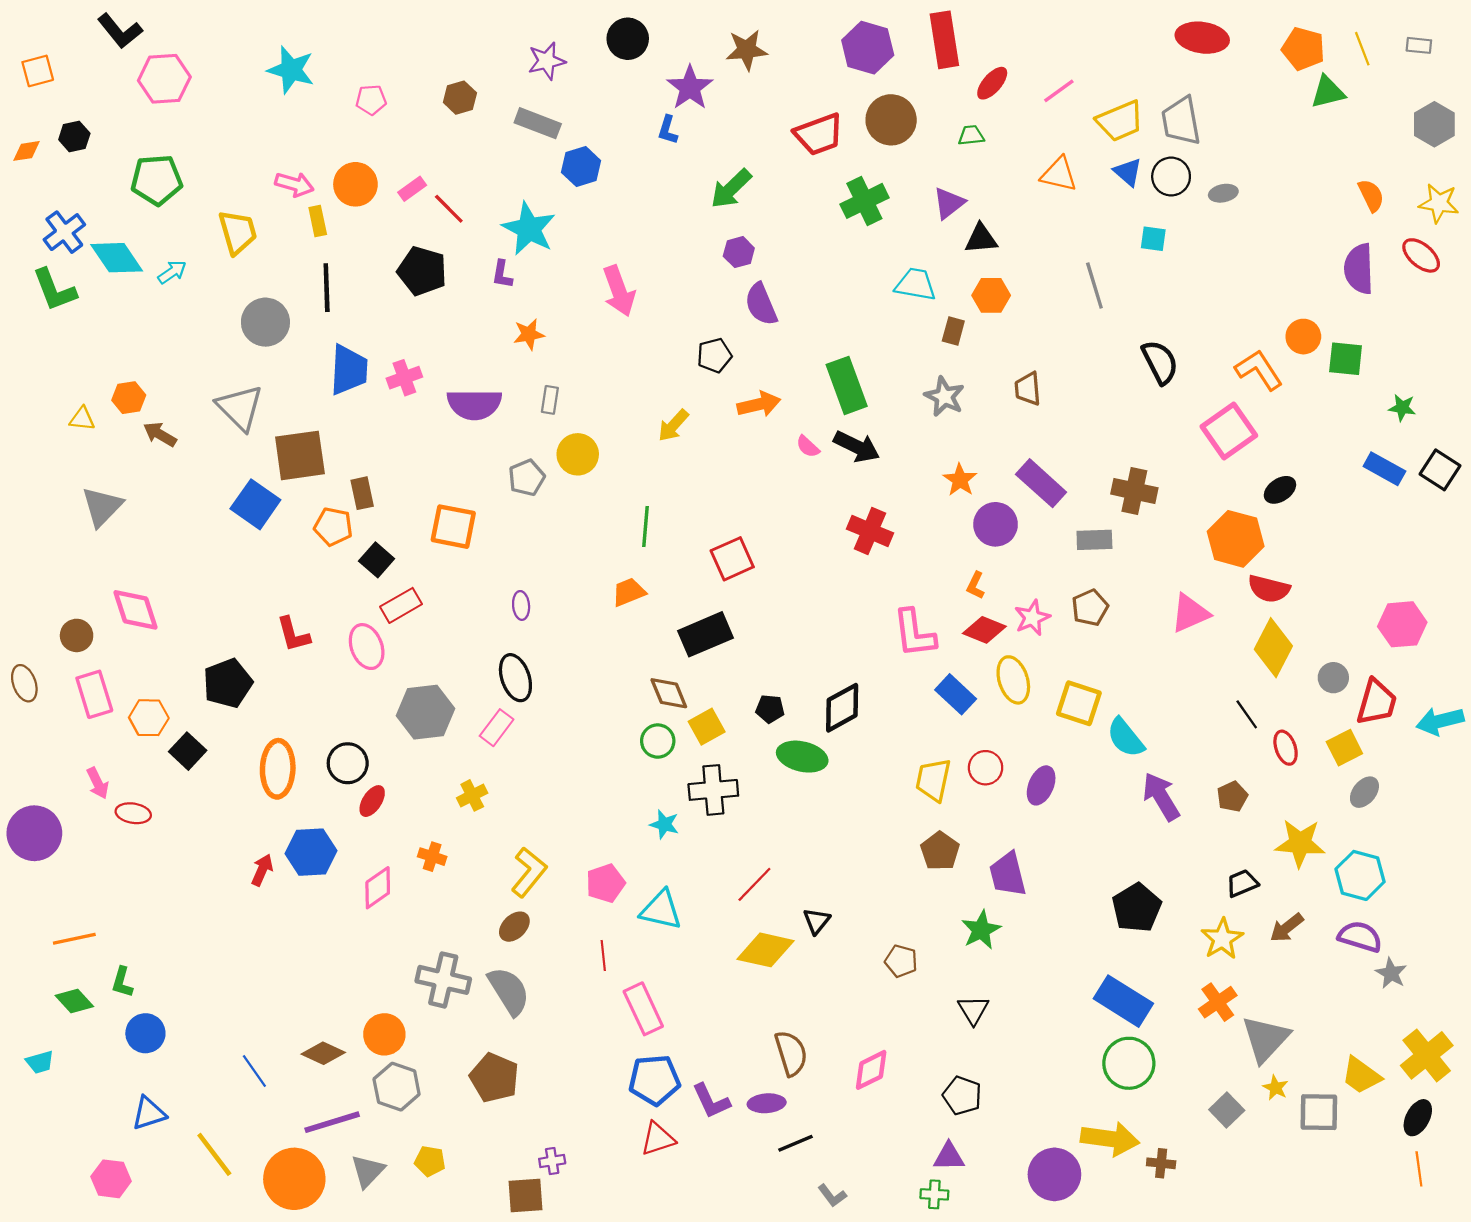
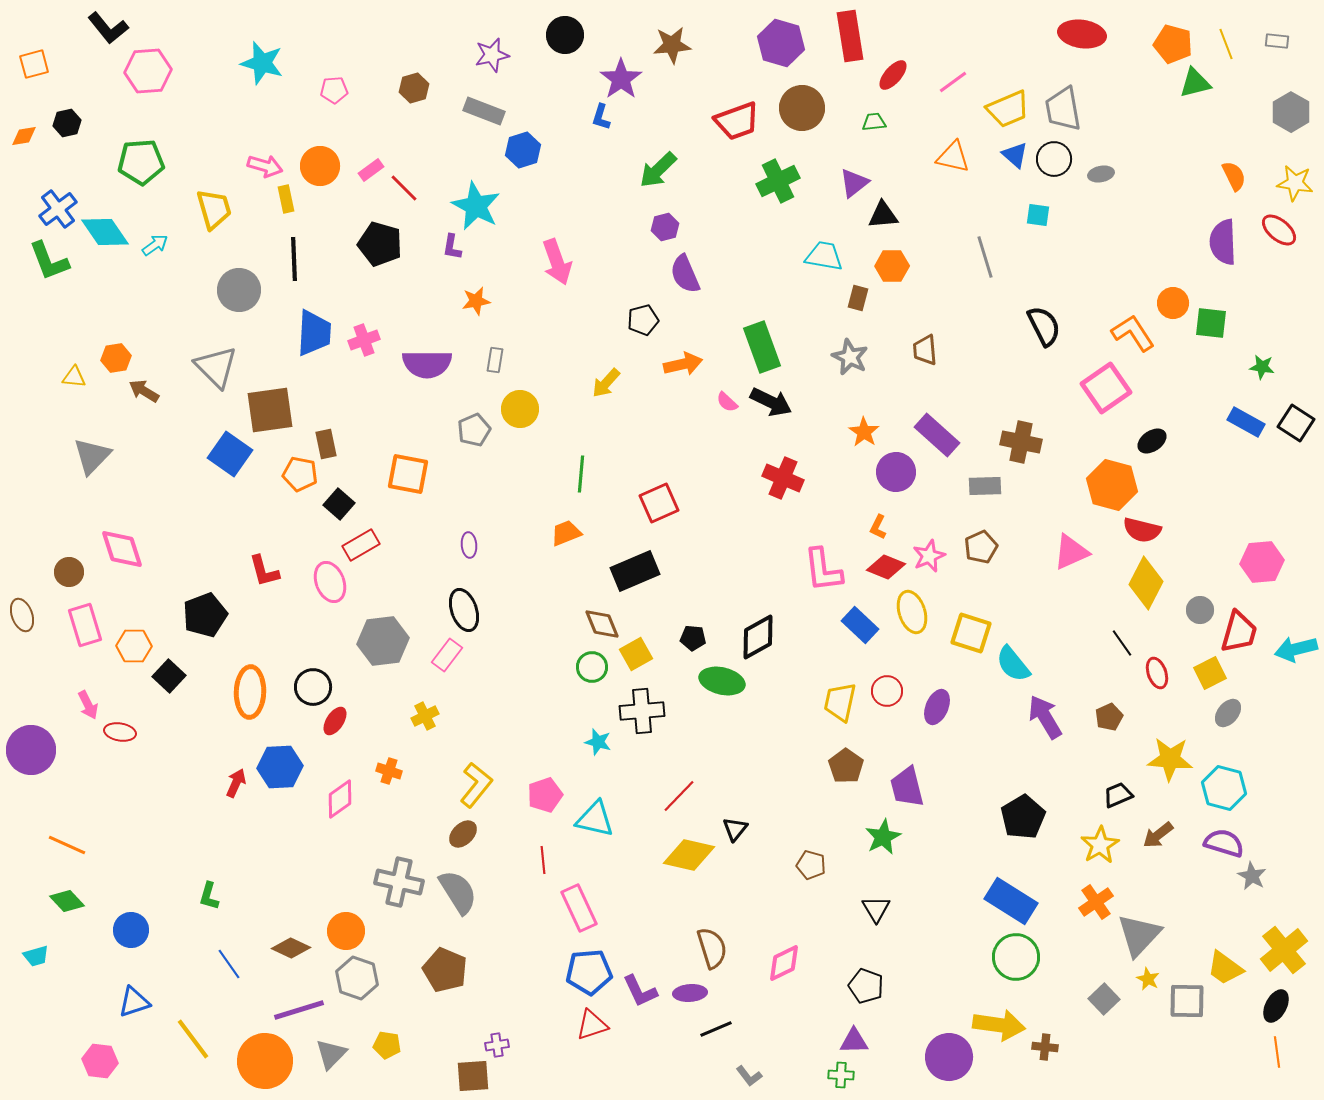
orange line: (74, 939) -> (67, 845), turned 36
green L-shape: (122, 982) -> (209, 896), moved

